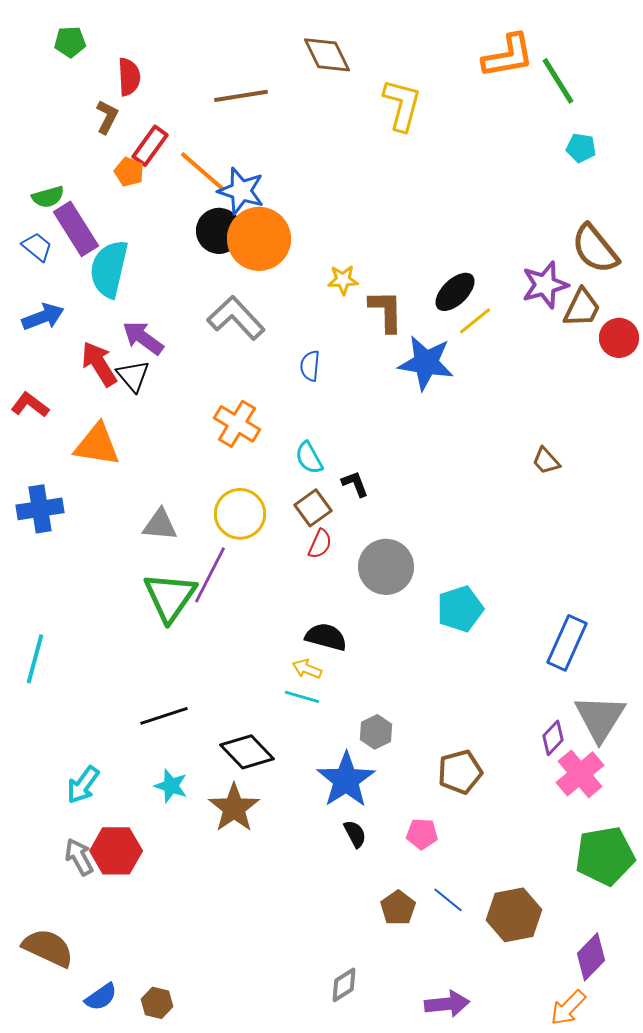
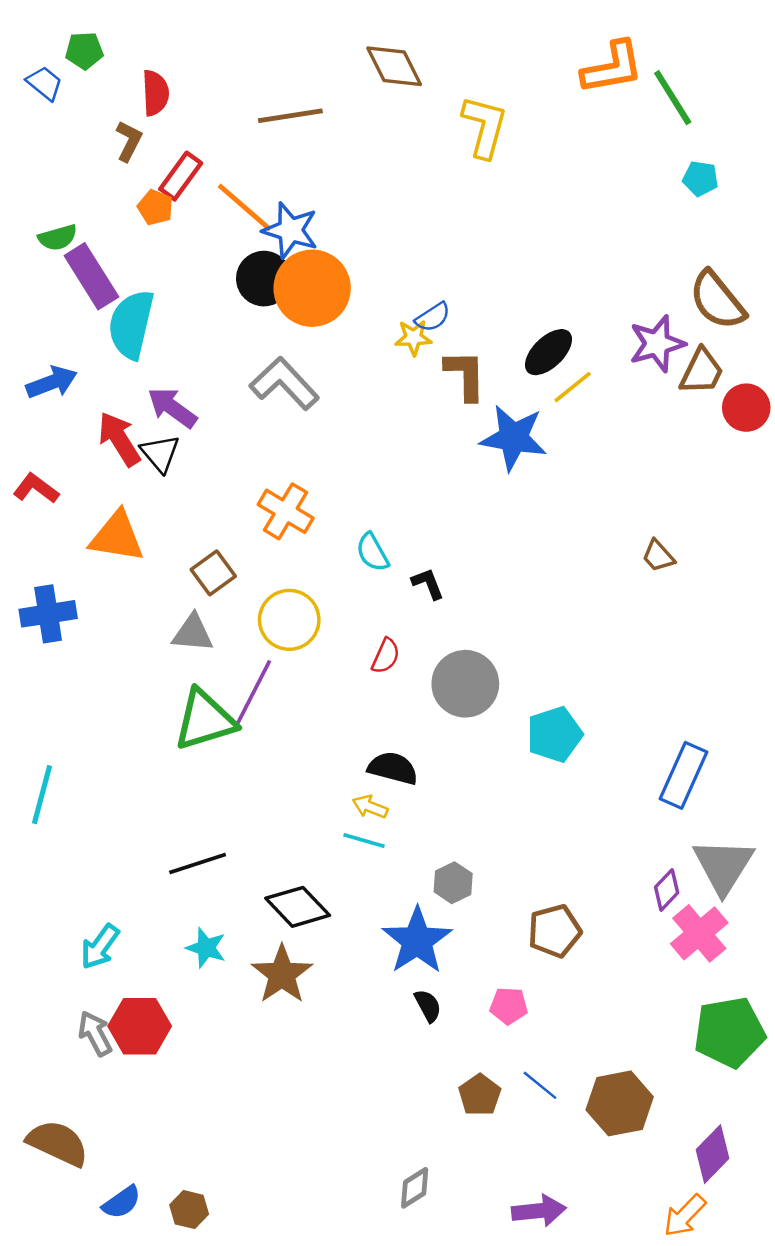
blue trapezoid: (37, 247) -> (44, 83), moved
blue semicircle: (310, 366) -> (433, 317), moved, turned -128
brown square: (313, 508) -> (213, 573), moved
green triangle: (170, 597) -> (205, 720), turned 38

